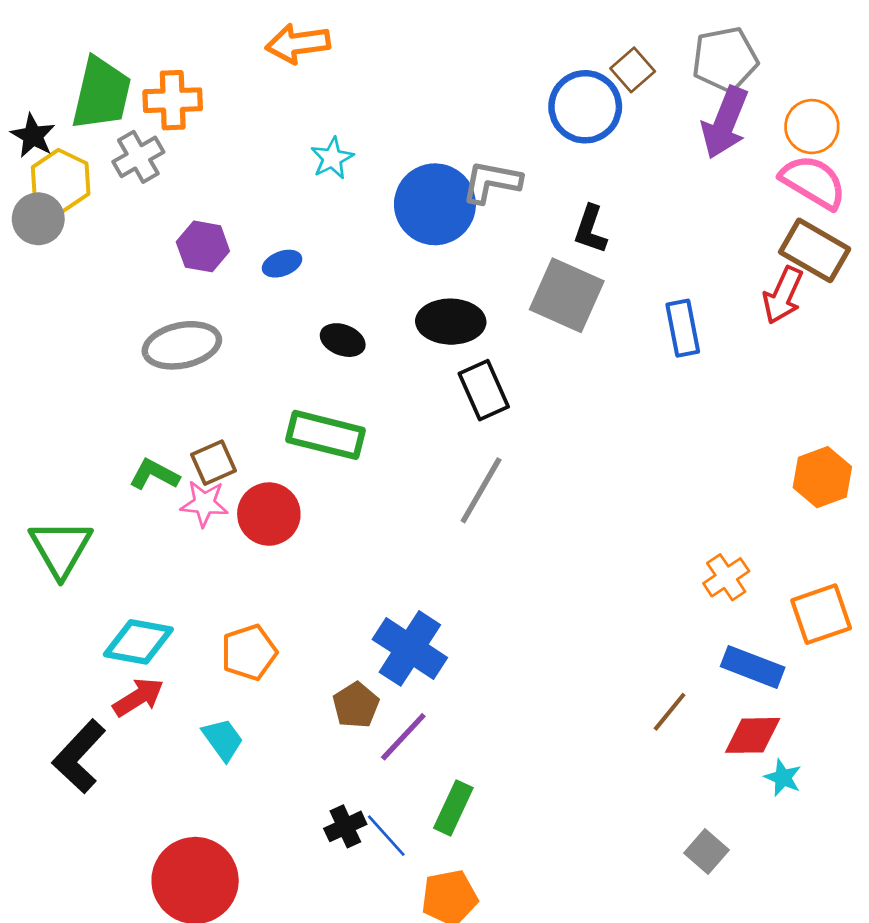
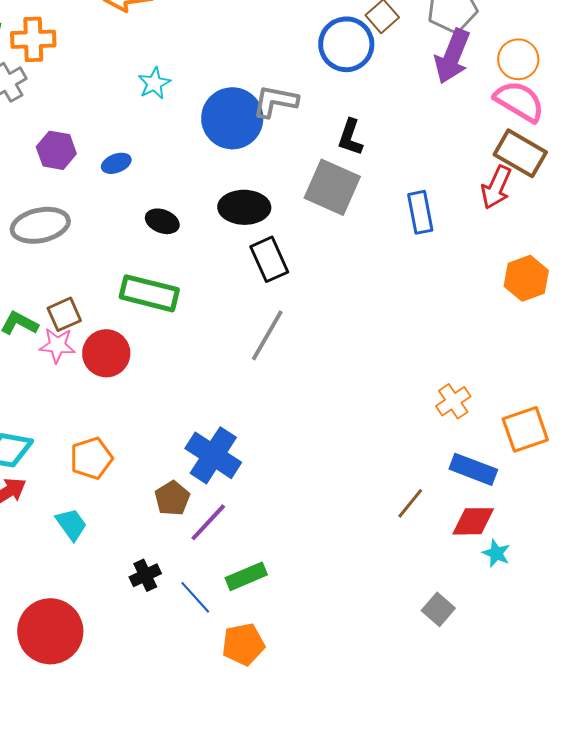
orange hexagon: (822, 477) -> (526, 278), moved
green rectangle: (453, 808) -> (246, 576), turned 42
black cross: (345, 826) -> (145, 575), moved

